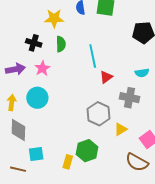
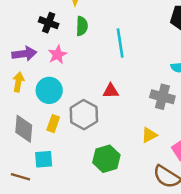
red triangle: (106, 77) -> (111, 91), moved, turned 32
yellow arrow: (12, 102) -> (18, 82), moved
gray hexagon: (99, 114) -> (84, 115), moved
yellow rectangle: (68, 162) -> (53, 124), moved

